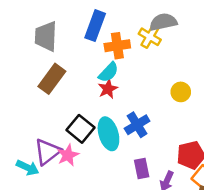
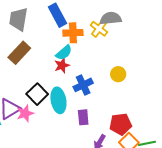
blue rectangle: (95, 26) -> (57, 15), turned -55
blue cross: (137, 125) -> (83, 85), moved
purple rectangle: (142, 169) -> (83, 117), moved

